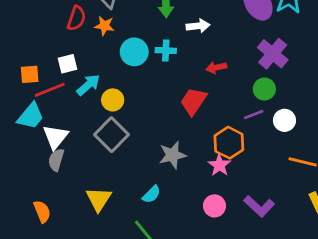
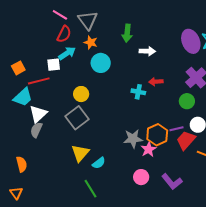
orange star: (104, 26) -> (91, 42), moved
cyan cross: (166, 50) -> (138, 92), moved
orange square: (30, 74) -> (18, 68), moved, turned -32
cyan arrow: (88, 85) -> (67, 53), moved
red trapezoid: (193, 101) -> (186, 140), moved
purple line: (254, 114) -> (177, 129), moved
gray star: (172, 155) -> (133, 139), moved
yellow triangle: (99, 199) -> (80, 153), moved

